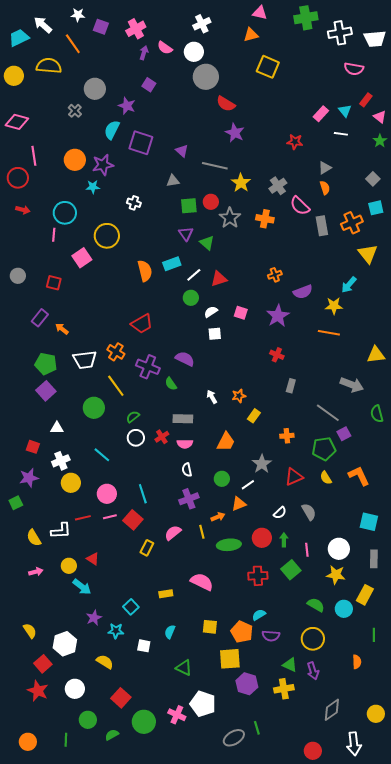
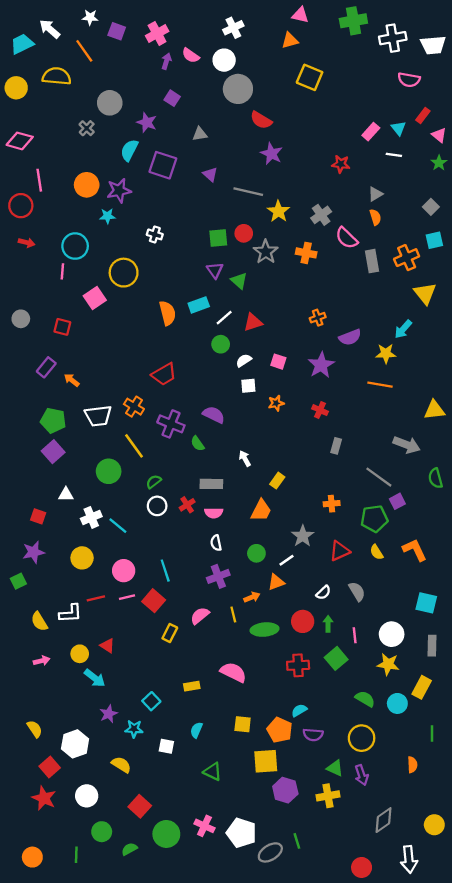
gray triangle: (173, 181) -> (200, 134), moved
orange star: (239, 396) -> (276, 403), moved
yellow rectangle: (254, 416) -> (277, 481), moved
white cross: (61, 461) -> (91, 517), moved
white pentagon: (203, 704) -> (241, 833), moved

